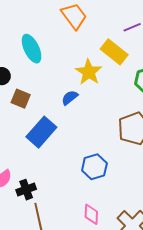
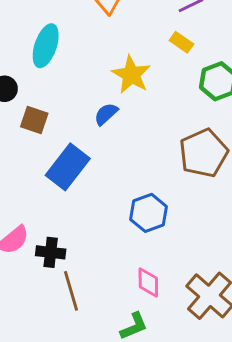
cyan ellipse: (32, 49) -> (46, 46), turned 48
yellow rectangle: (114, 52) -> (181, 42), moved, size x0.6
black cross: (26, 190) -> (51, 252), turned 30

